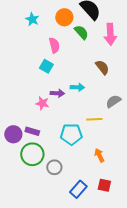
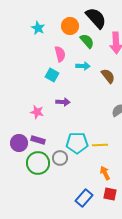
cyan arrow: (77, 87) -> (83, 66), moved
pink star: (42, 103) -> (37, 112), moved
yellow line: (94, 119) -> (100, 145), moved
orange arrow: (99, 155) -> (105, 173), moved
gray circle: (54, 167) -> (60, 158), moved

